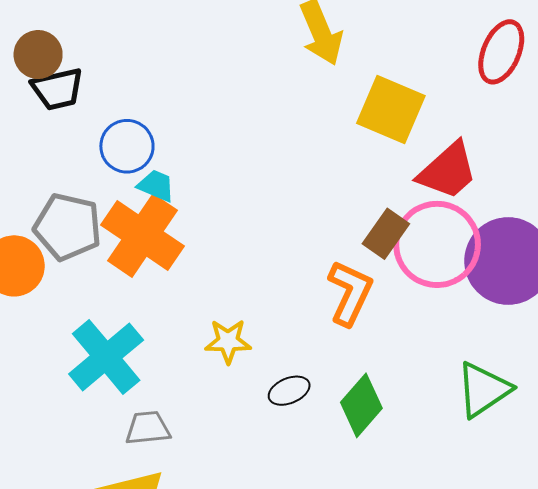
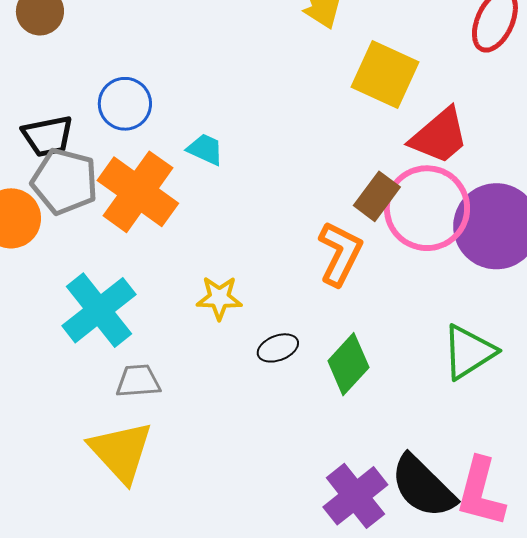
black trapezoid: (57, 89) -> (48, 136), moved
cyan trapezoid: (156, 186) -> (205, 149), moved

